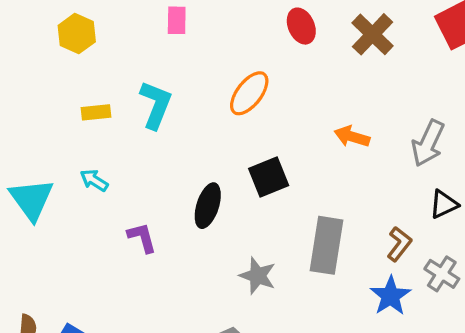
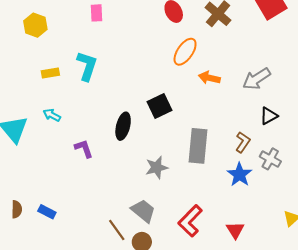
orange ellipse: (249, 93) -> (185, 52), moved
gray arrow: (428, 143) -> (257, 79), turned 36
gray star: (258, 276) -> (157, 167), turned -30

